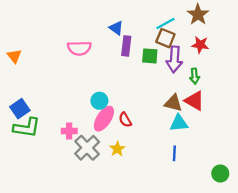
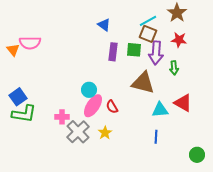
purple rectangle: (126, 46) -> (113, 52), moved
pink semicircle: (79, 48) -> (30, 43), moved
red triangle: (195, 101) -> (183, 103), moved
brown triangle: (173, 103) -> (143, 83), moved, size x1.4

